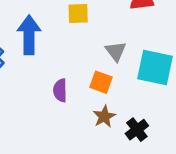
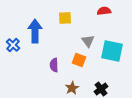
brown star: (104, 117) -> (72, 88), moved

